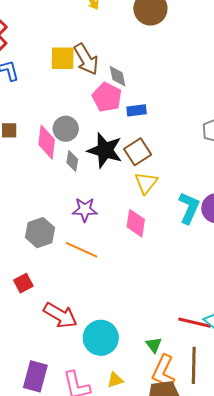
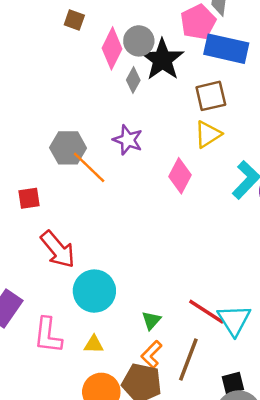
blue rectangle: (137, 110) -> (226, 49), size x1.8
black star: (105, 150) -> (162, 60), moved
orange line: (82, 250) -> (89, 167), moved
orange L-shape: (163, 372) -> (152, 354), size x0.7

